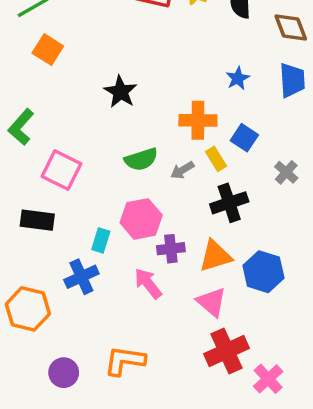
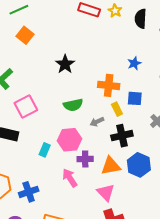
blue square: (244, 138) -> (135, 98), turned -35
pink square: (61, 170) -> (26, 106), turned 30
gray arrow: (182, 170) -> (97, 122), moved
blue hexagon: (263, 272) -> (139, 165), moved
blue cross: (81, 277) -> (29, 192), moved

